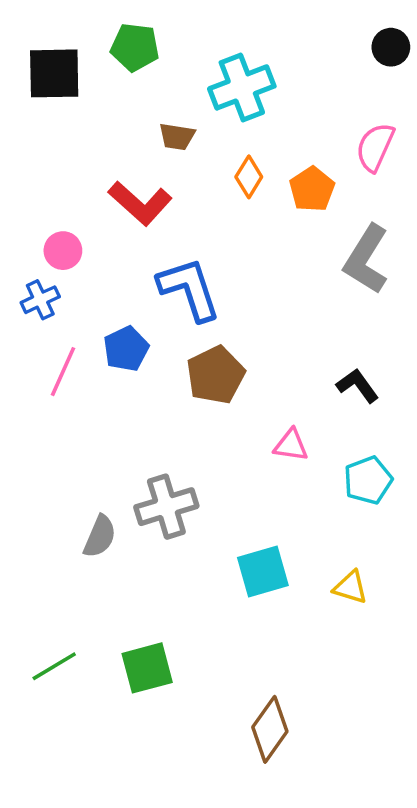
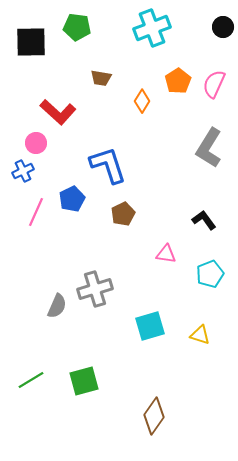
cyan cross: (242, 87) -> (152, 28), moved
orange pentagon: (312, 189) -> (178, 81), moved
red L-shape: (140, 203) -> (58, 112), moved
brown pentagon: (216, 375) -> (123, 214), size x0.7

